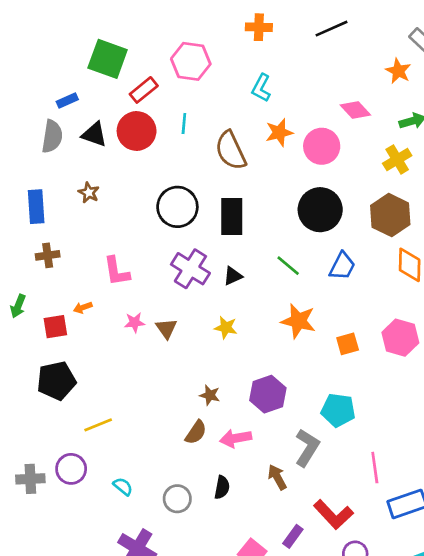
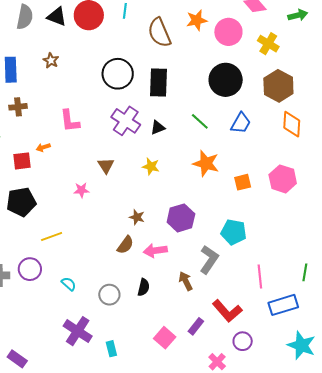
yellow cross: (397, 159) -> (268, 44), moved, turned -30
pink star: (135, 323) -> (81, 190), moved

